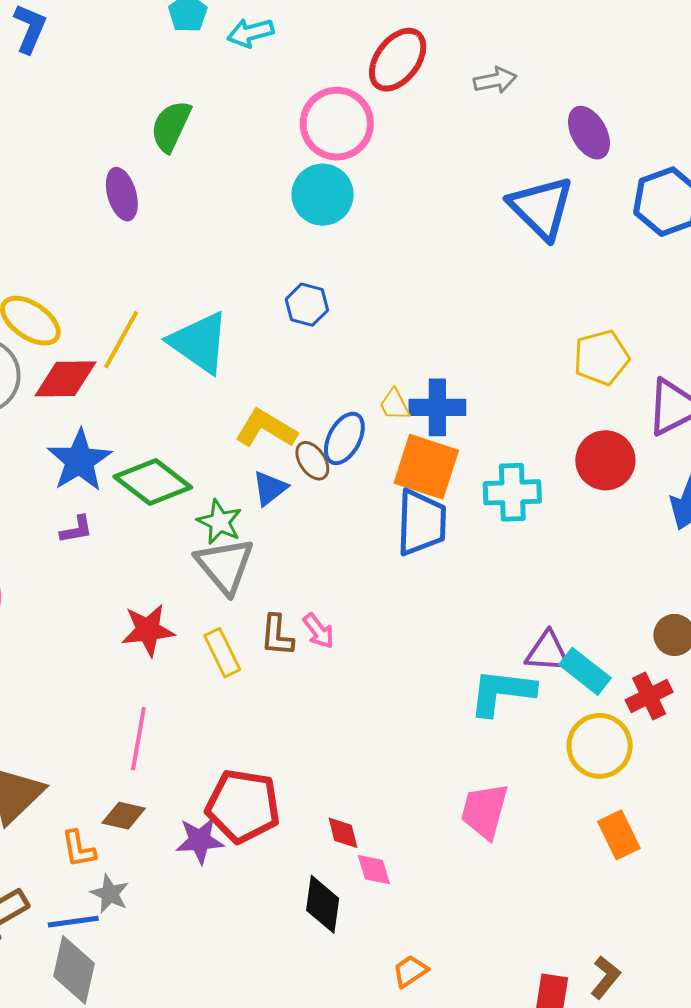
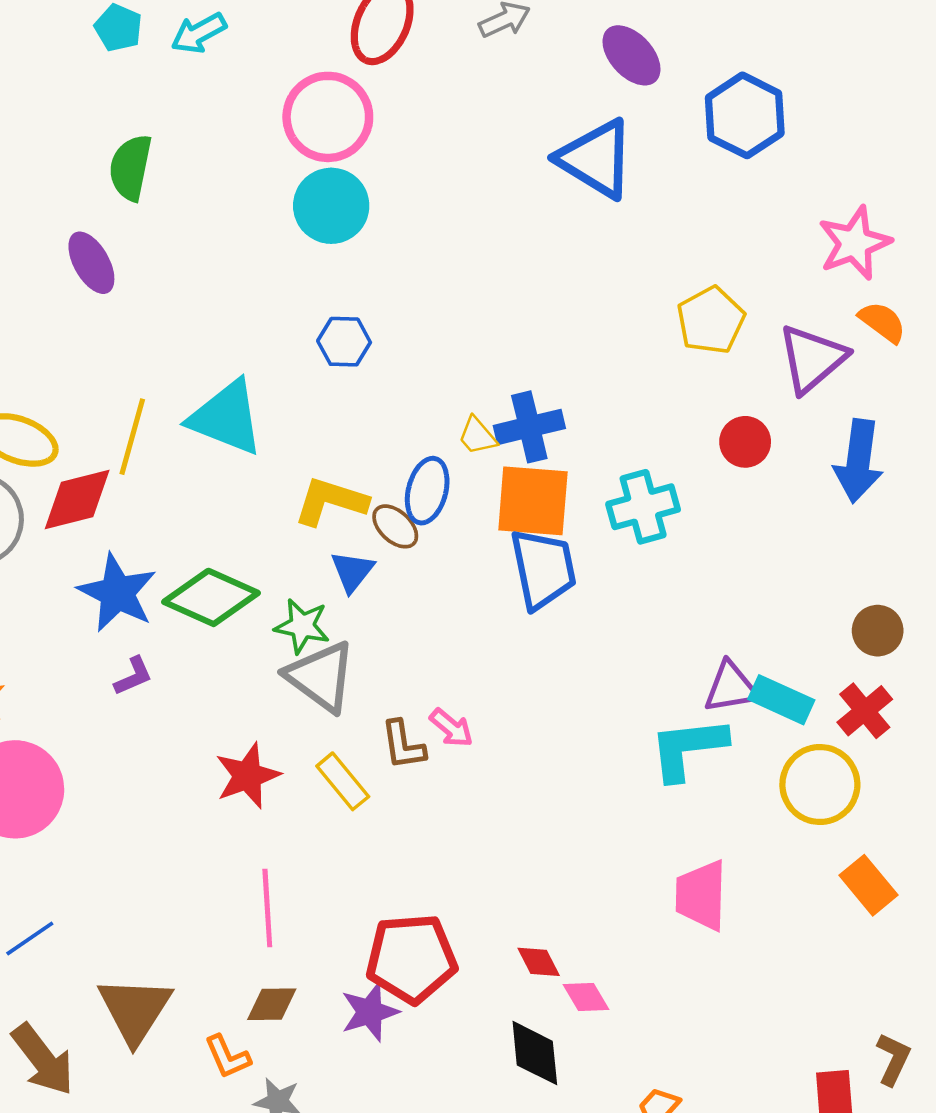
red circle: (605, 460) -> (745, 442), size x0.7

